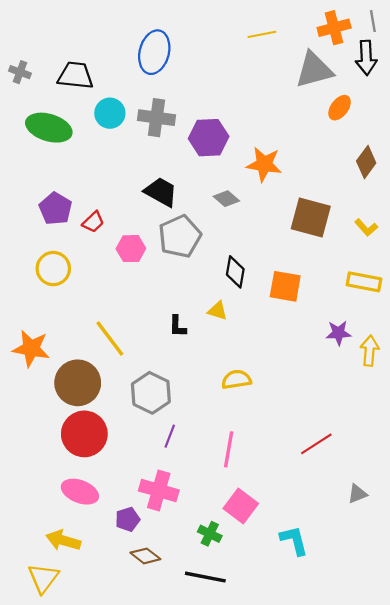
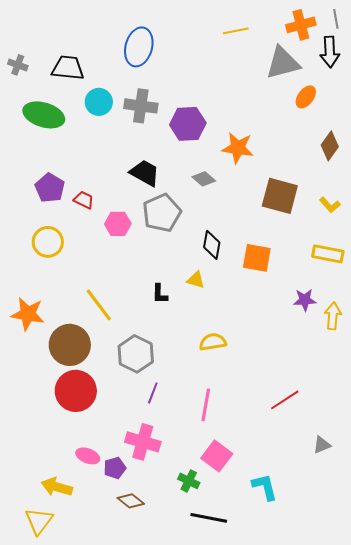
red trapezoid: (93, 222) -> (84, 200), turned -110
pink ellipse: (80, 492) -> (88, 456), moved, size x0.7
black line: (205, 577) -> (209, 518), moved

